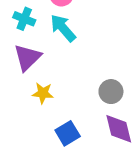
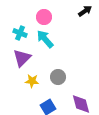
gray circle: (111, 92) -> (58, 77), moved

